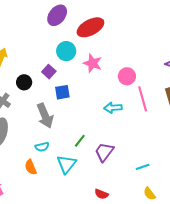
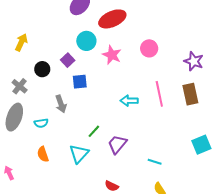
pink circle: (127, 76) -> (149, 48), moved
gray arrow: (45, 116) -> (61, 104), size x0.7
cyan semicircle: (42, 147) -> (41, 123), moved
cyan line: (143, 167) -> (155, 162), turned 32

